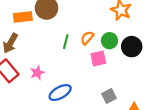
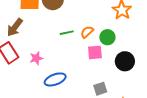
green line: (66, 42) -> (67, 33), turned 56
black circle: (132, 47) -> (125, 61), moved

